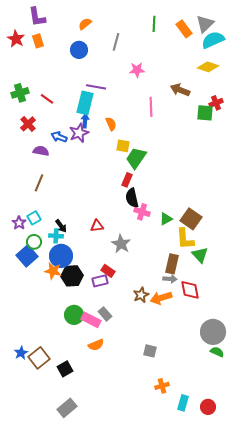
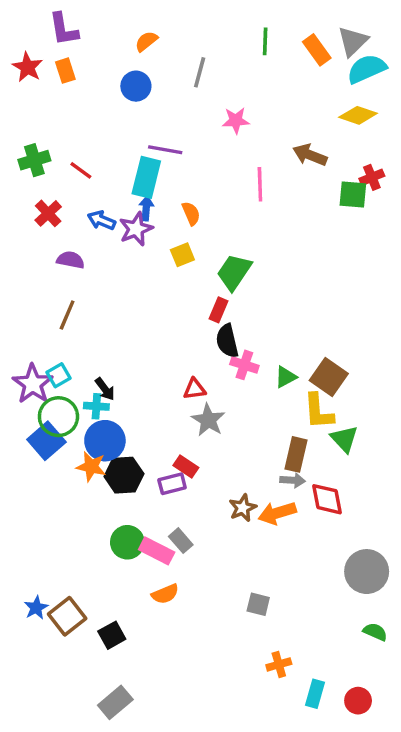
blue arrow: (59, 137) -> (102, 220), moved
yellow square: (123, 146) -> (182, 255), moved, turned -32
purple star: (19, 223) -> (33, 384), size x1.6
red triangle: (97, 226) -> (194, 389), moved
green circle: (34, 242) -> (58, 417), size x1.5
green semicircle: (217, 352) -> (375, 632), moved

